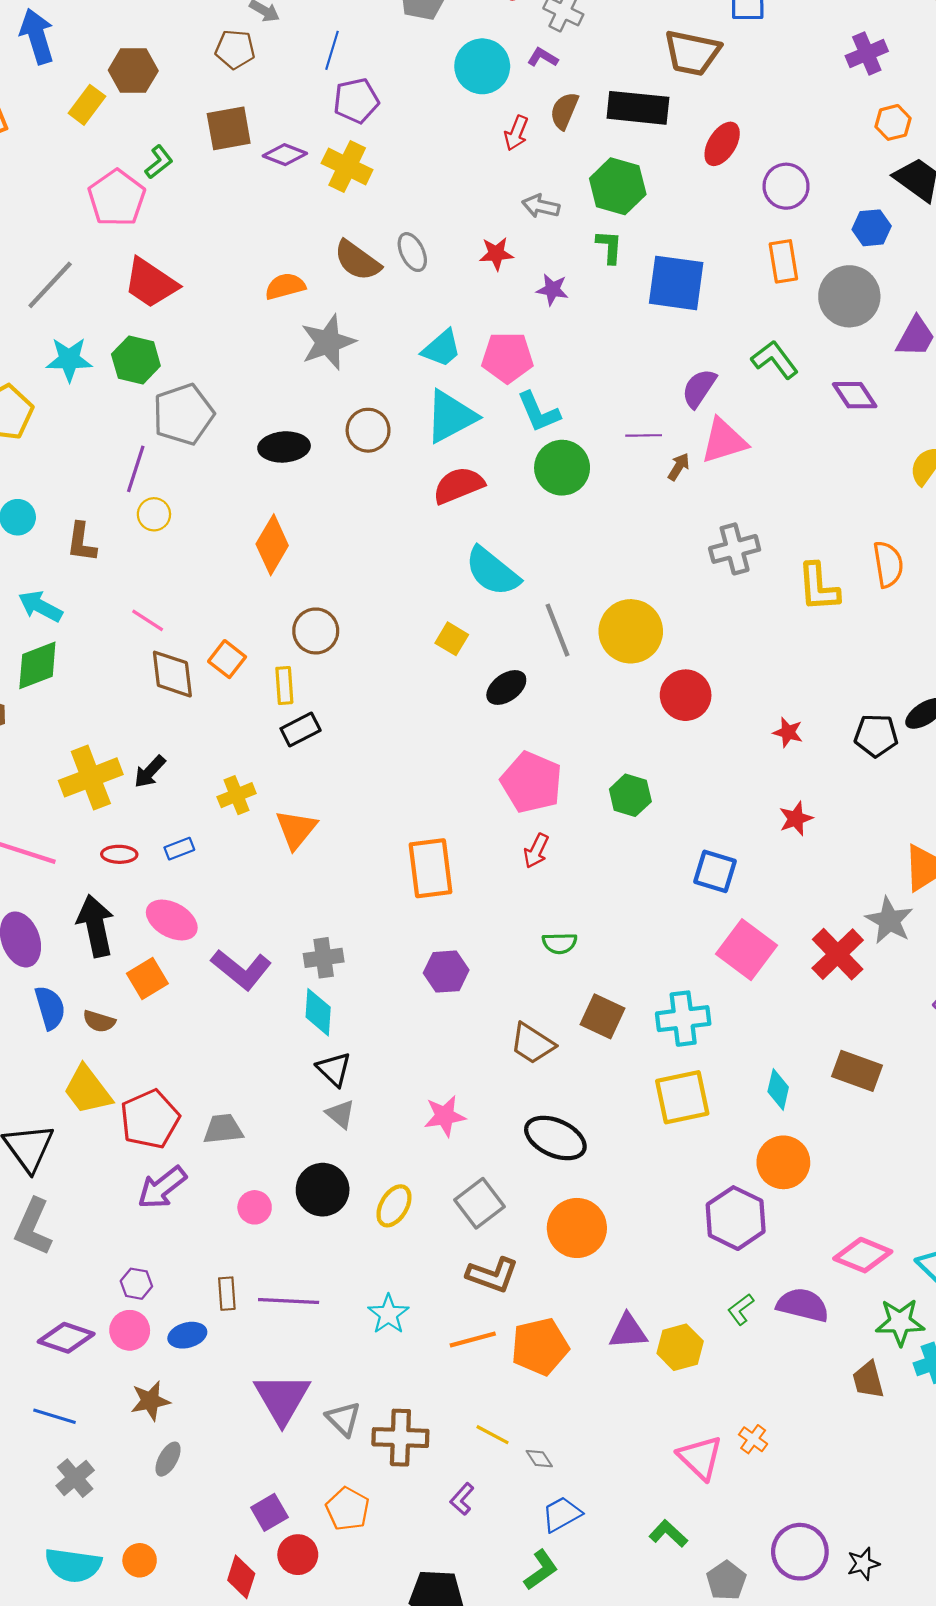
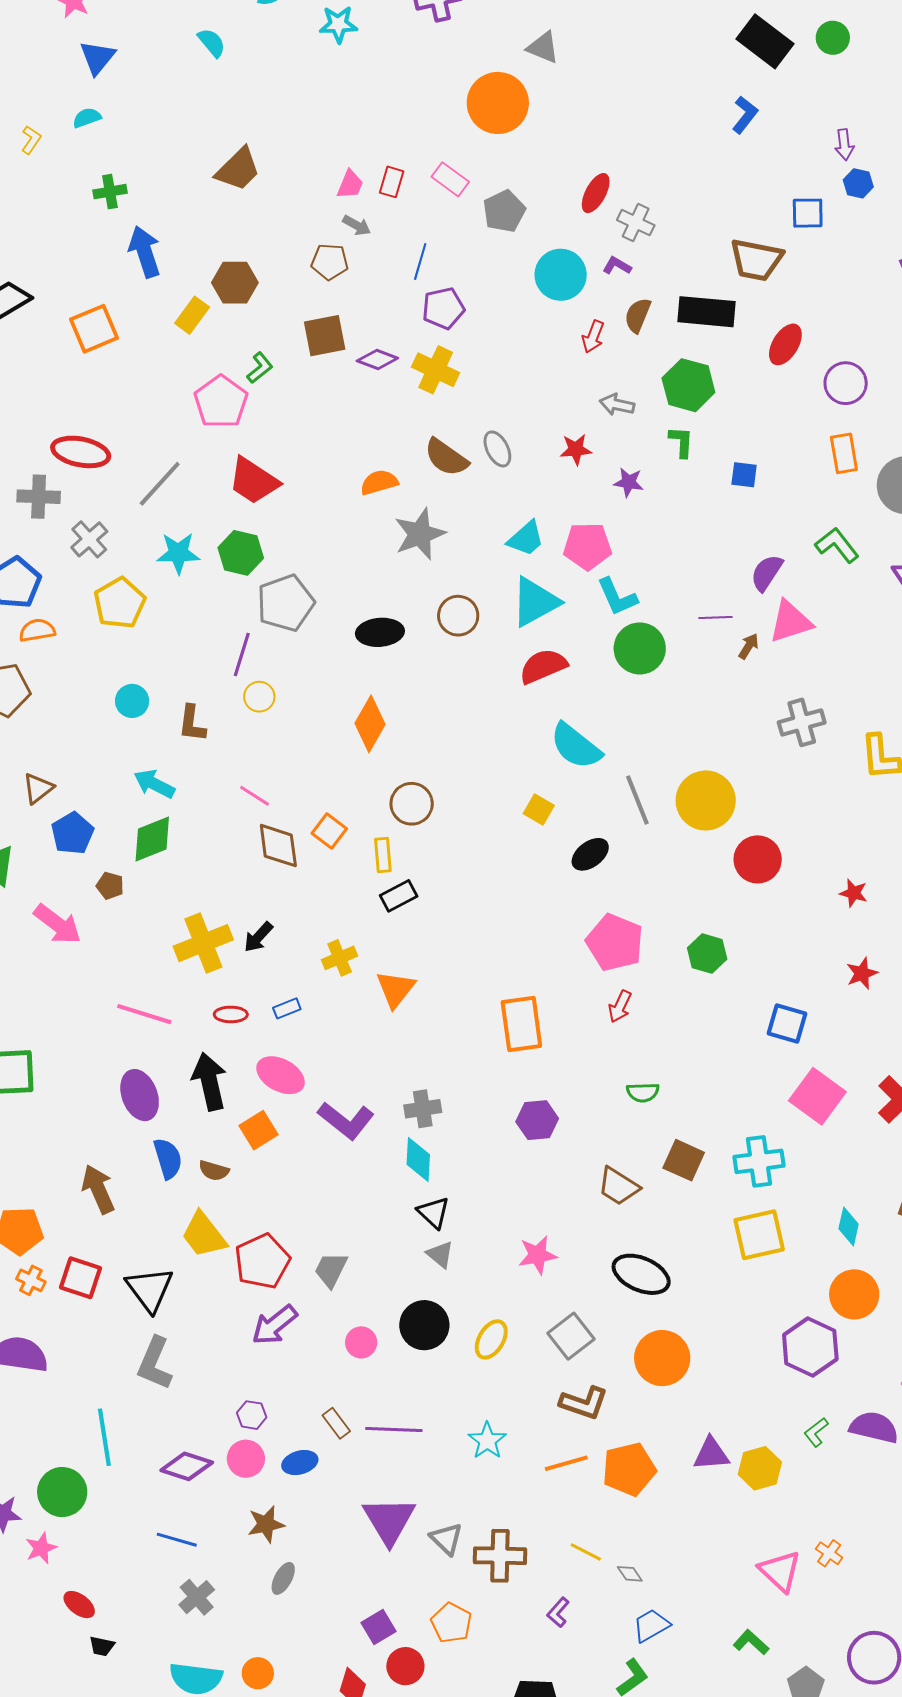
blue square: (676, 283) -> (744, 475), size x0.5
gray trapezoid: (223, 1129) -> (331, 1270), turned -57
brown rectangle: (227, 1294) -> (336, 1423), turned -32

